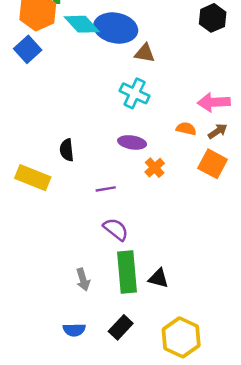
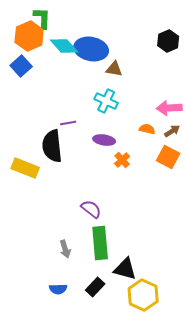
black semicircle: (67, 150) -> (52, 146), size x1.8
purple line: (106, 189) -> (68, 123), moved
black triangle: (158, 278) -> (125, 269), moved, size x1.4

